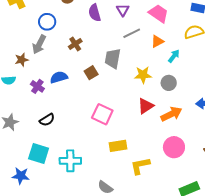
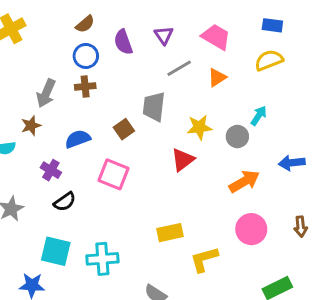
blue circle: (47, 22) -> (86, 56), moved
brown cross: (75, 44) -> (85, 86), moved, turned 32
cyan arrow: (174, 56) -> (259, 116), moved
brown star: (22, 60) -> (31, 126), moved
purple cross: (37, 86) -> (51, 170), moved
red triangle: (146, 106) -> (183, 160), moved
pink square: (102, 114) -> (113, 174), moved

